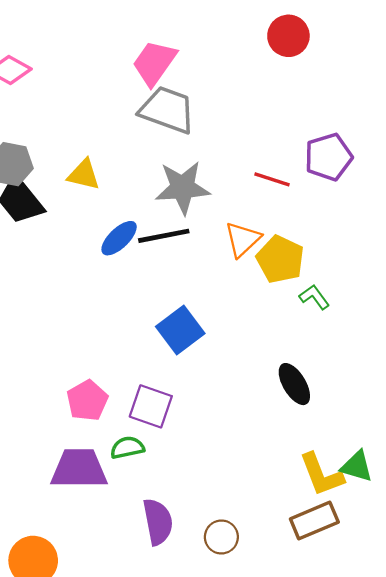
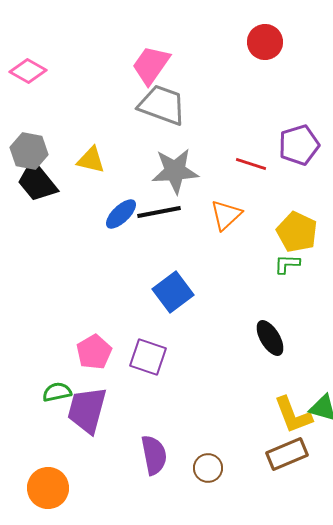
yellow pentagon: (280, 259) -> (297, 232), moved
green L-shape: (314, 297) -> (287, 264), turned -52
green semicircle: (127, 448) -> (57, 392), moved
purple trapezoid: (79, 469) -> (87, 410), turned -75

